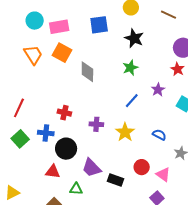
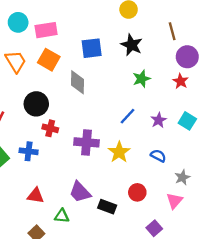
brown line: (169, 15) -> (172, 31), moved, turned 49
blue square: (99, 25) -> (92, 48), moved
green star: (130, 68) -> (141, 79), moved
purple star: (158, 90) -> (159, 120), moved
purple cross: (96, 124) -> (86, 142), size x1.5
black circle: (66, 149) -> (36, 104), moved
pink triangle: (163, 175) -> (174, 201), moved, turned 35

